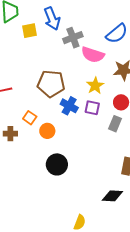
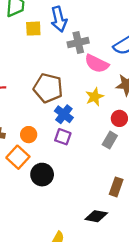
purple square: (92, 108) -> (63, 137), moved
orange square: (30, 118) -> (18, 157), moved, size x1.5
orange circle: (47, 131) -> (29, 135), moved

